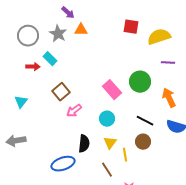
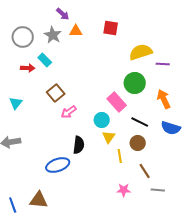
red square: (131, 27) -> (111, 28), moved
yellow semicircle: (159, 37) -> (141, 52), moved
pink rectangle: (112, 90) -> (117, 102), moved
yellow triangle: (110, 143) -> (109, 137), moved
brown line: (107, 170) -> (145, 171), moved

